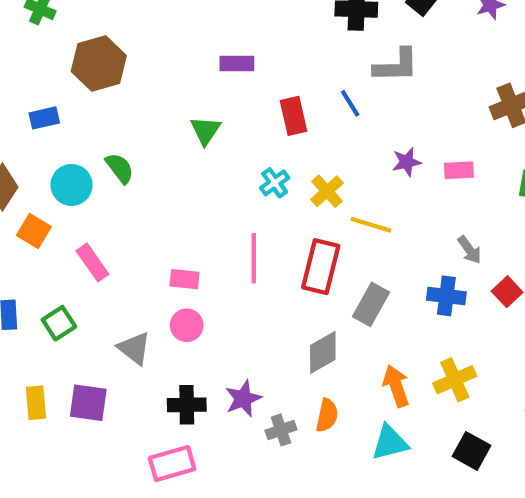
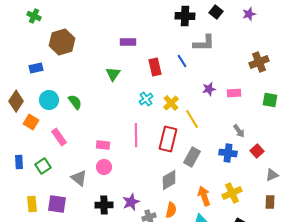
green semicircle: (120, 168) -> (75, 102), moved
yellow line: (371, 225) -> (192, 119), turned 42

